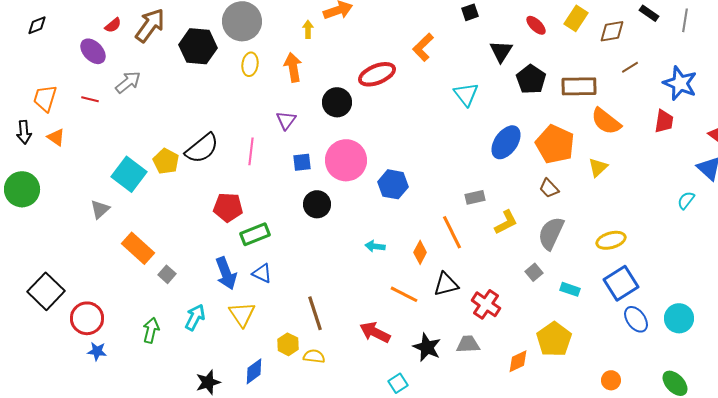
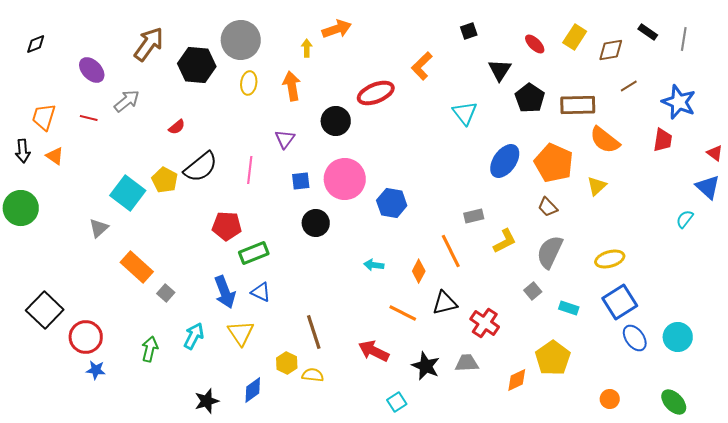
red semicircle: (113, 25) -> (177, 127), moved

